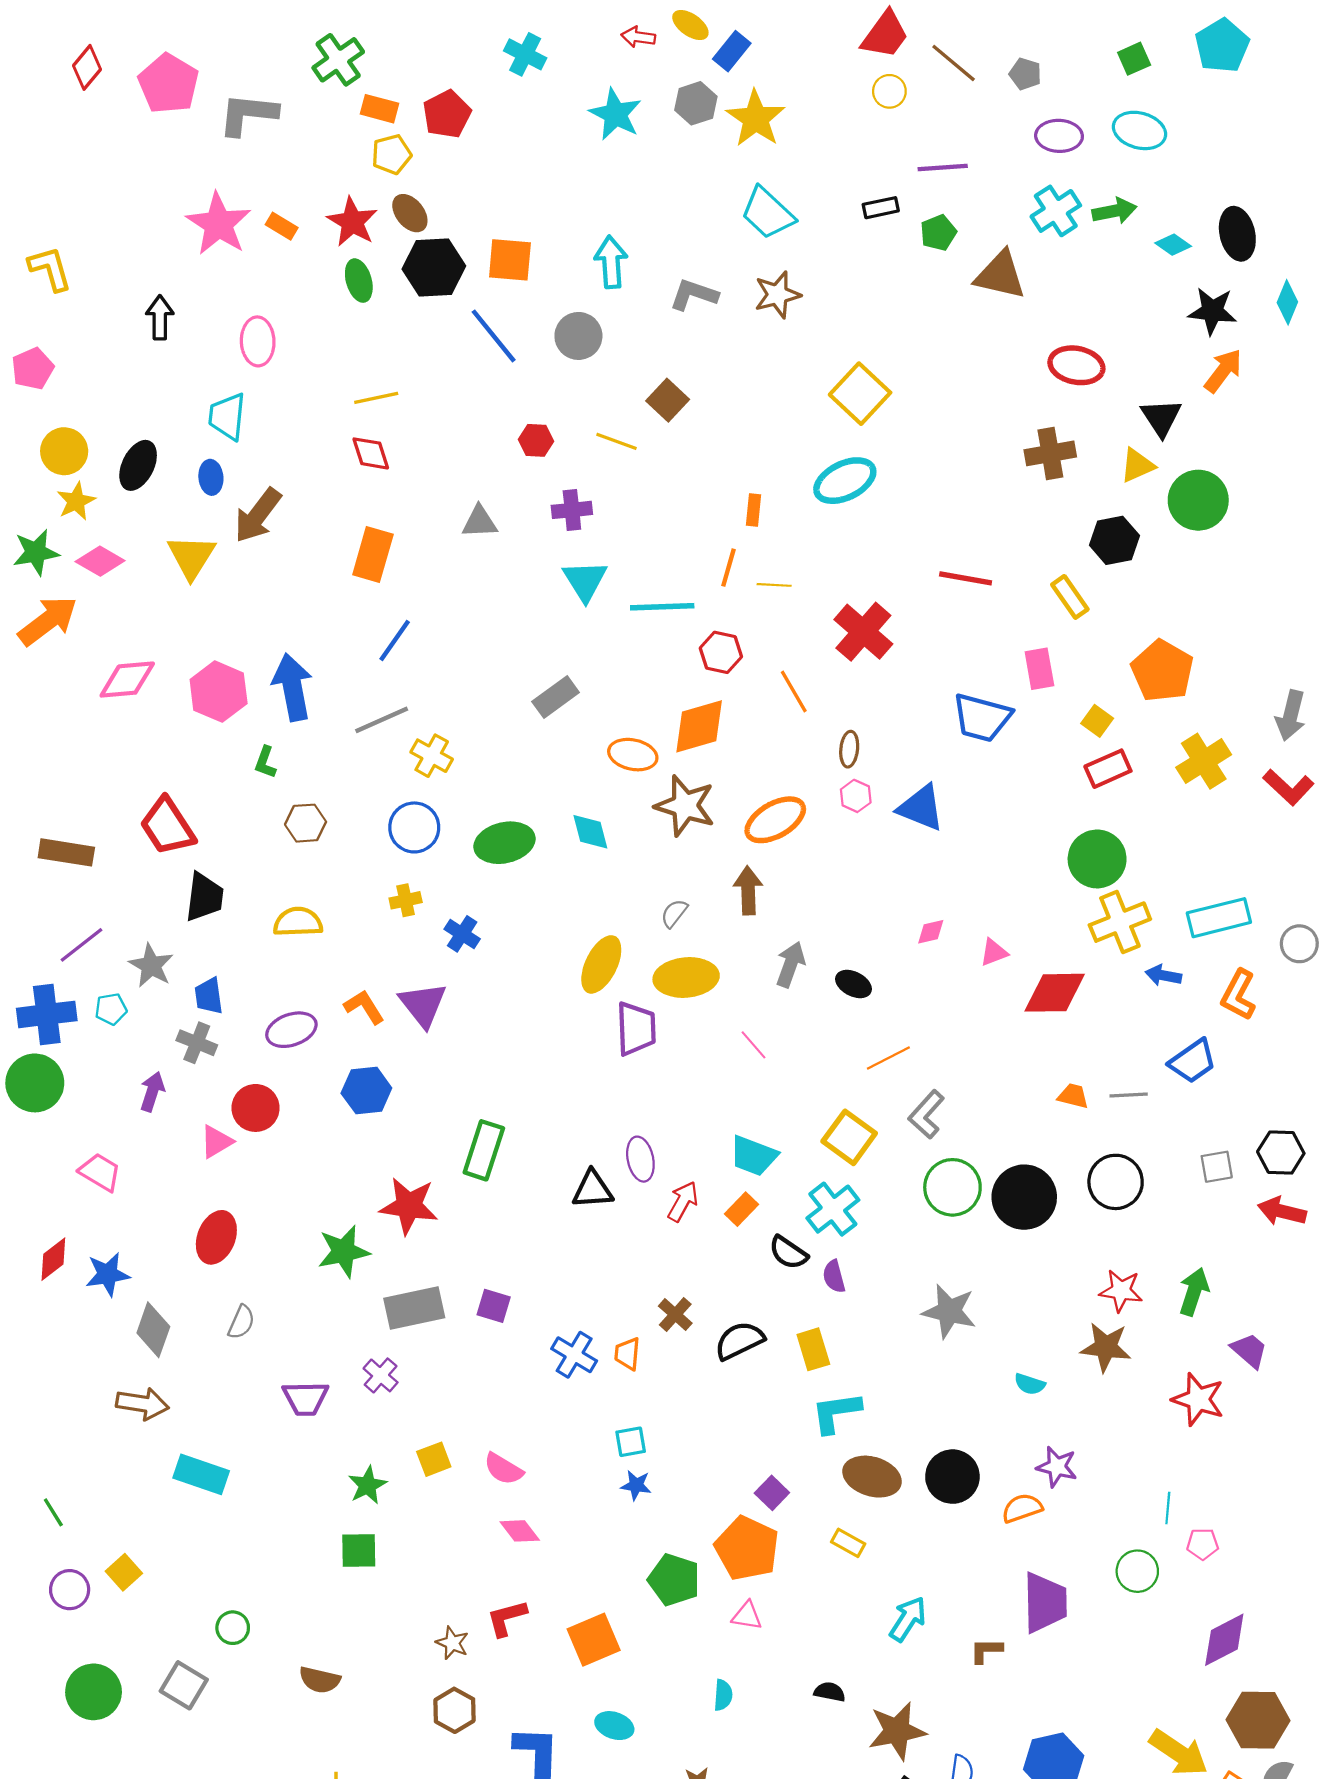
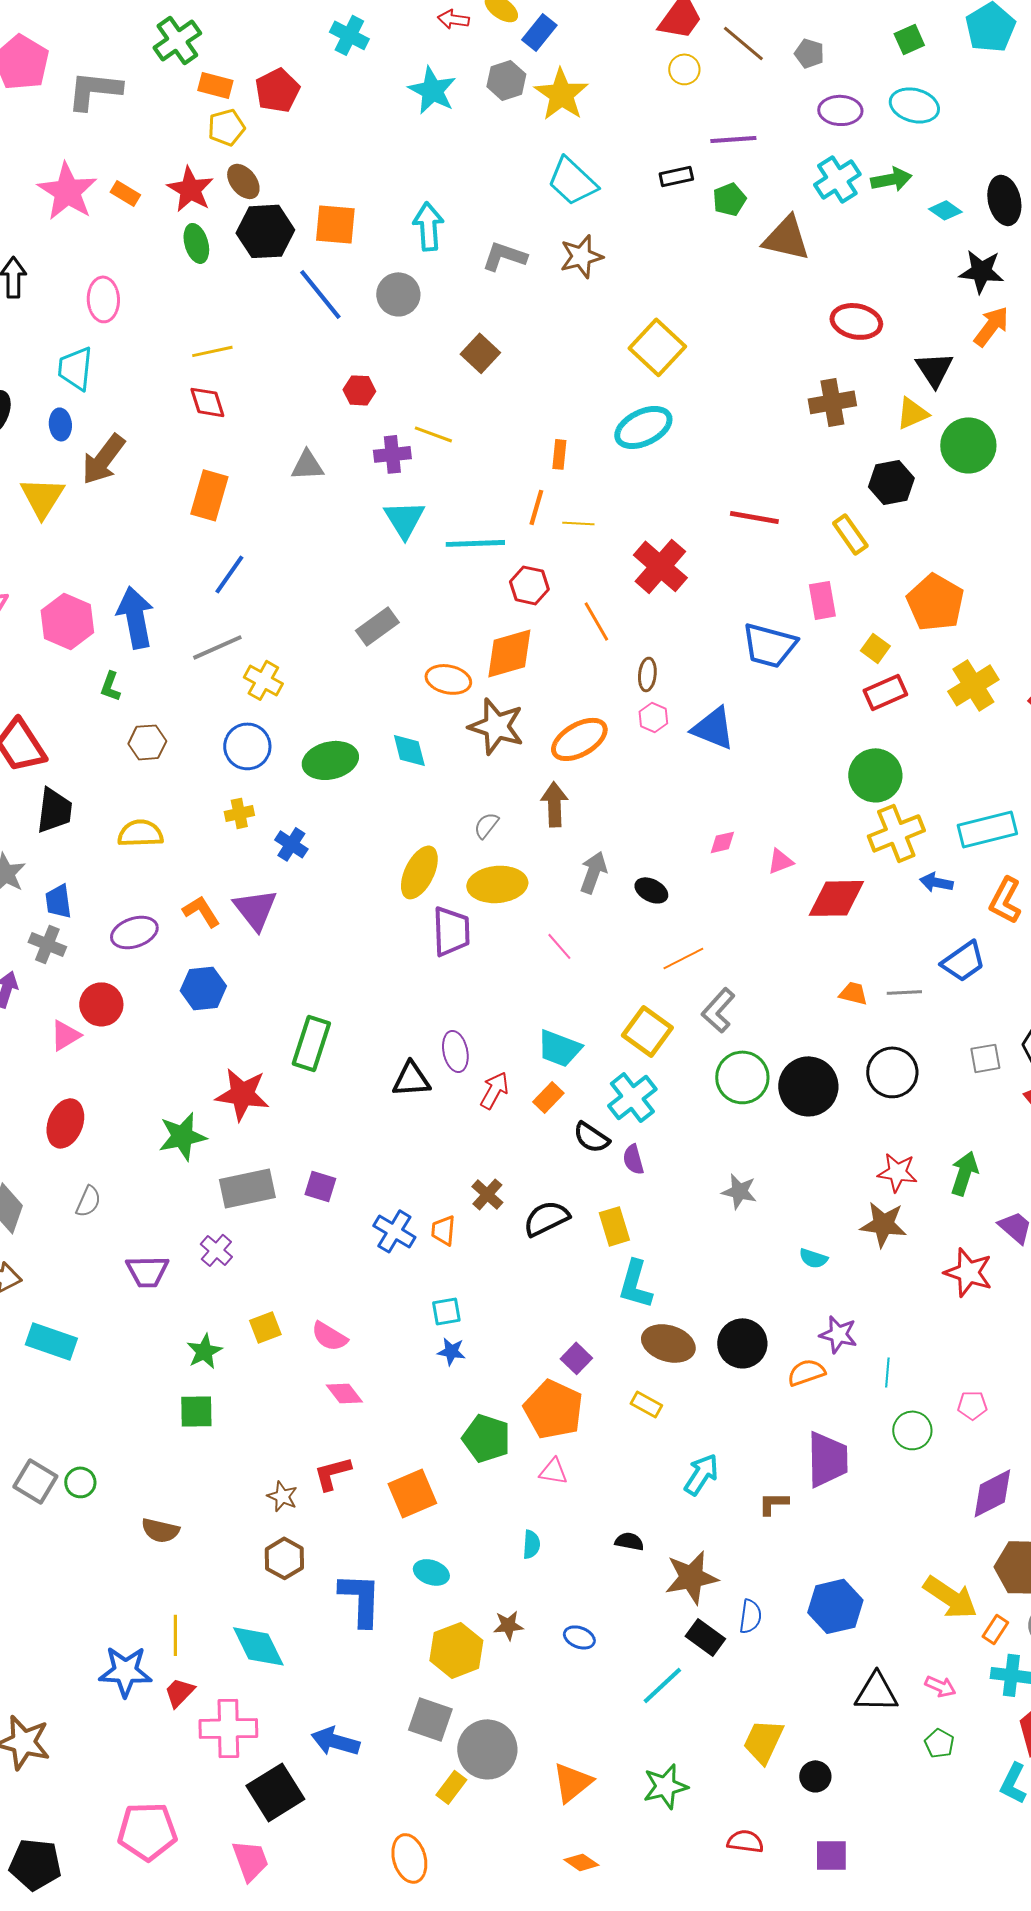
yellow line: (616, 441) -> (433, 434), moved
gray star: (949, 1311) -> (739, 1191), size x0.7
cyan L-shape: (836, 1412) -> (635, 1284), turned -66
cyan line: (1168, 1508) -> (887, 1372), moved
gray square: (184, 1685) -> (35, 1481), moved

